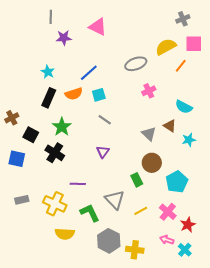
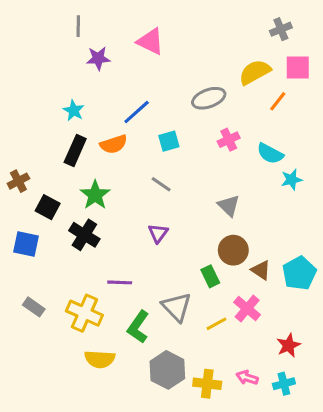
cyan square: (99, 95) -> (169, 141), moved
cyan semicircle: (184, 107) -> (270, 153), moved
brown triangle: (170, 126) -> (261, 270), moved
cyan star: (189, 140) -> (292, 180), moved
cyan pentagon: (177, 182) -> (299, 273), moved
gray rectangle: (22, 200) -> (34, 307), turned 48
pink cross: (168, 212) -> (247, 308), moved
green L-shape: (90, 213) -> (138, 327), turned -120
pink arrow: (167, 240) -> (247, 378), moved
cyan cross: (185, 250) -> (284, 384), turned 32

